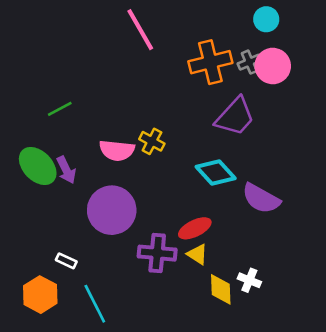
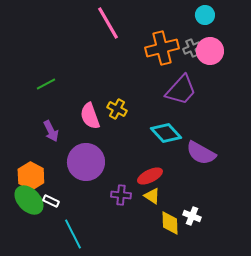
pink semicircle: (117, 150) -> (90, 116), turned 64
green ellipse: (38, 166) -> (29, 200), moved
purple cross: (157, 253) -> (121, 195), size x0.7
orange hexagon: (40, 295) -> (31, 176), moved

